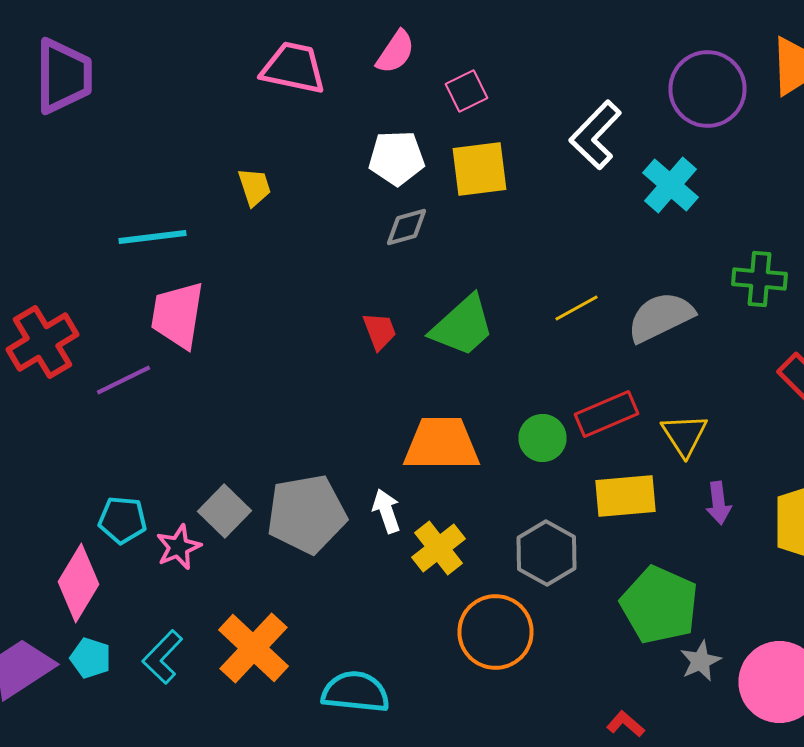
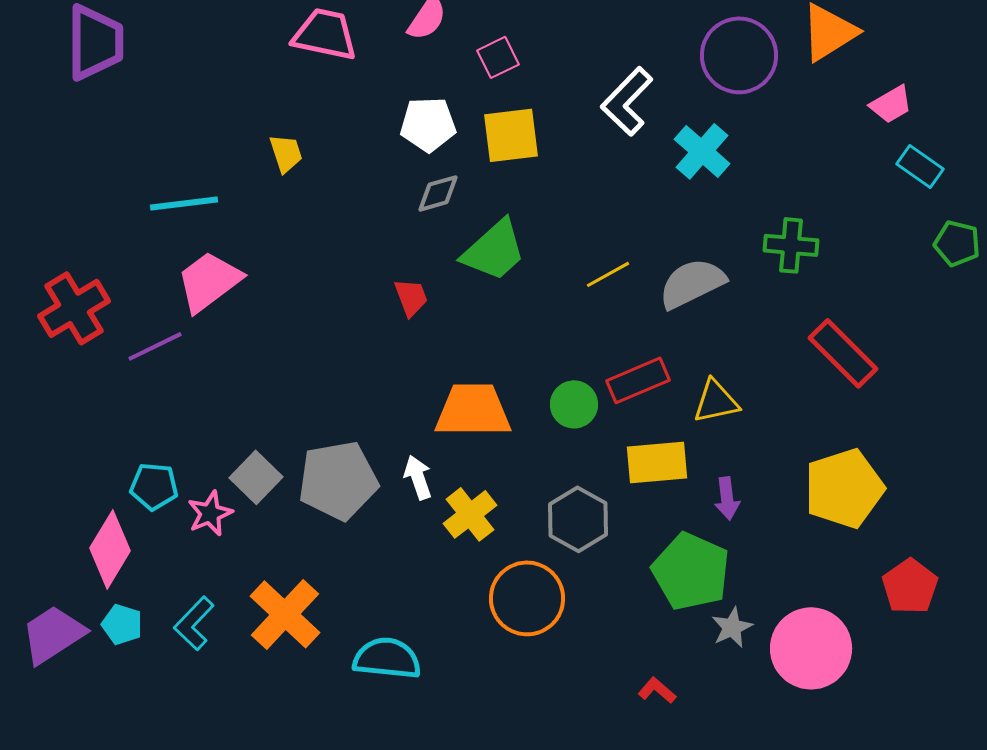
pink trapezoid: (178, 315) -> (209, 281), turned 44
green trapezoid: (462, 326) -> (494, 250), moved
yellow triangle: (684, 435) -> (716, 401), turned 51
purple arrow: (718, 503) -> (727, 498), moved

